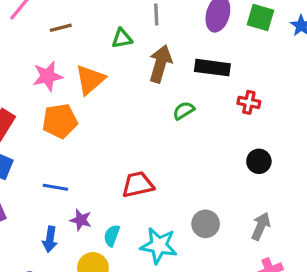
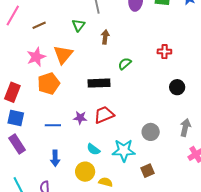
green triangle: (122, 38) -> (78, 25), turned -32
brown arrow: (160, 64) -> (105, 37), size x0.6
black rectangle: (212, 68) -> (99, 83), moved
purple star: (81, 220) -> (80, 118), moved
cyan semicircle: (112, 236) -> (93, 149), turned -64

